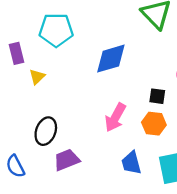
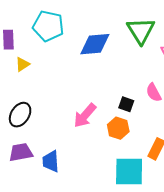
blue diamond: (111, 59) -> (95, 44), moved
purple trapezoid: (67, 160) -> (21, 152), moved
blue trapezoid: (131, 163) -> (51, 161), moved

